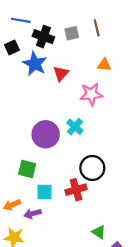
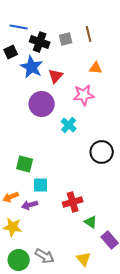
purple circle: (46, 134) -> (42, 104), moved
black circle: (92, 168) -> (102, 152), moved
red cross: (76, 190) -> (73, 202), moved

